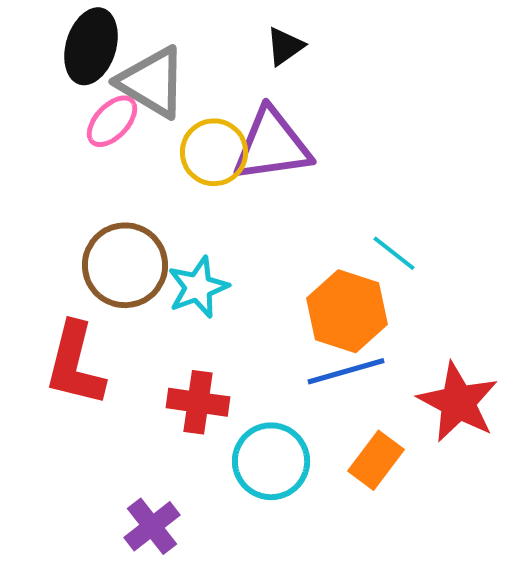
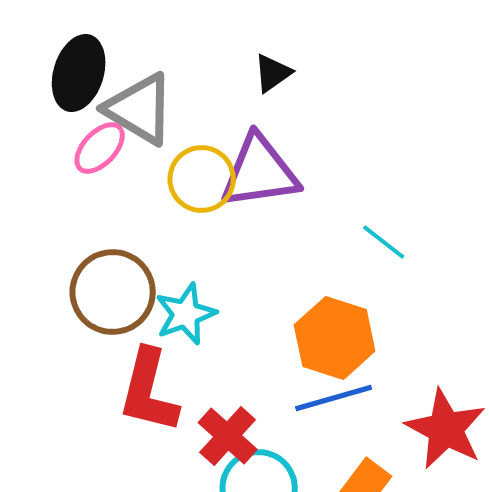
cyan line: (394, 253) -> (384, 242), moved
red L-shape: (75, 364) -> (149, 391), moved
red cross: (198, 402) -> (228, 436), moved, turned 34

